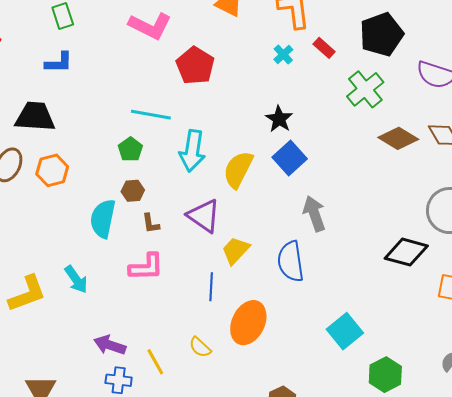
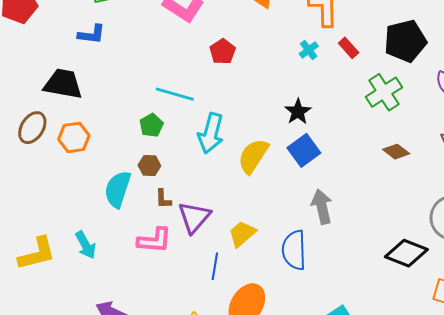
red pentagon: (195, 66) -> (223, 52), size x0.7
brown diamond: (398, 138) -> (396, 152), moved, size x0.7
purple triangle: (204, 216) -> (194, 217), moved, turned 30

